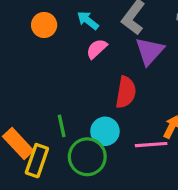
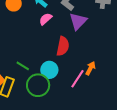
green line: (62, 126) -> (23, 66), turned -48
pink line: (151, 145) -> (78, 79), turned -54

